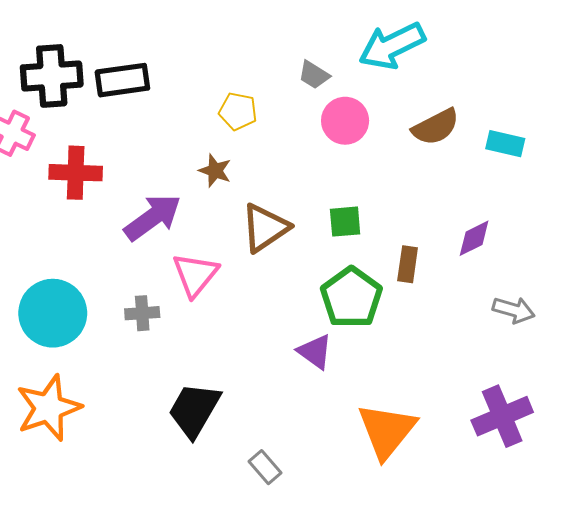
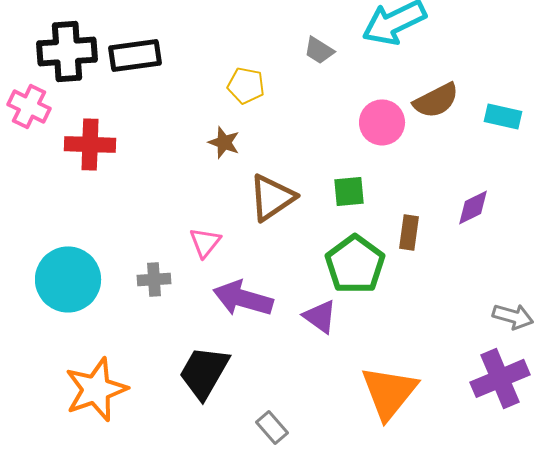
pink circle: (345, 121) -> (382, 122), moved
purple arrow: (153, 217) -> (243, 298), moved, turned -128
pink triangle: (195, 275) -> (205, 242), size x0.7
gray arrow: (514, 310) -> (513, 316), moved
orange star: (49, 408) -> (96, 389), moved

